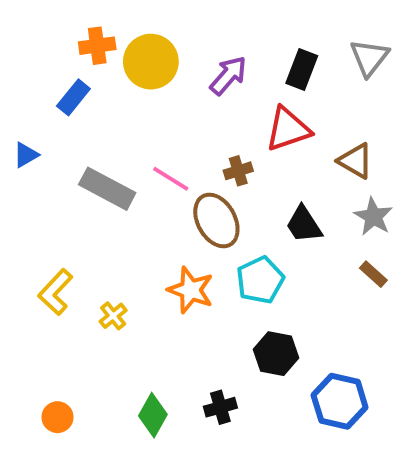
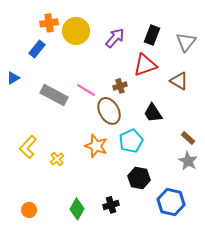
gray triangle: (369, 58) -> (186, 42), moved
gray star: (373, 217) -> (188, 161), moved

